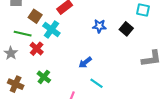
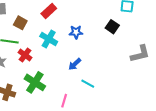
blue star: (99, 26) -> (76, 32), moved
cyan cross: (51, 30) -> (49, 39), moved
green cross: (44, 77) -> (35, 82), size x1.5

